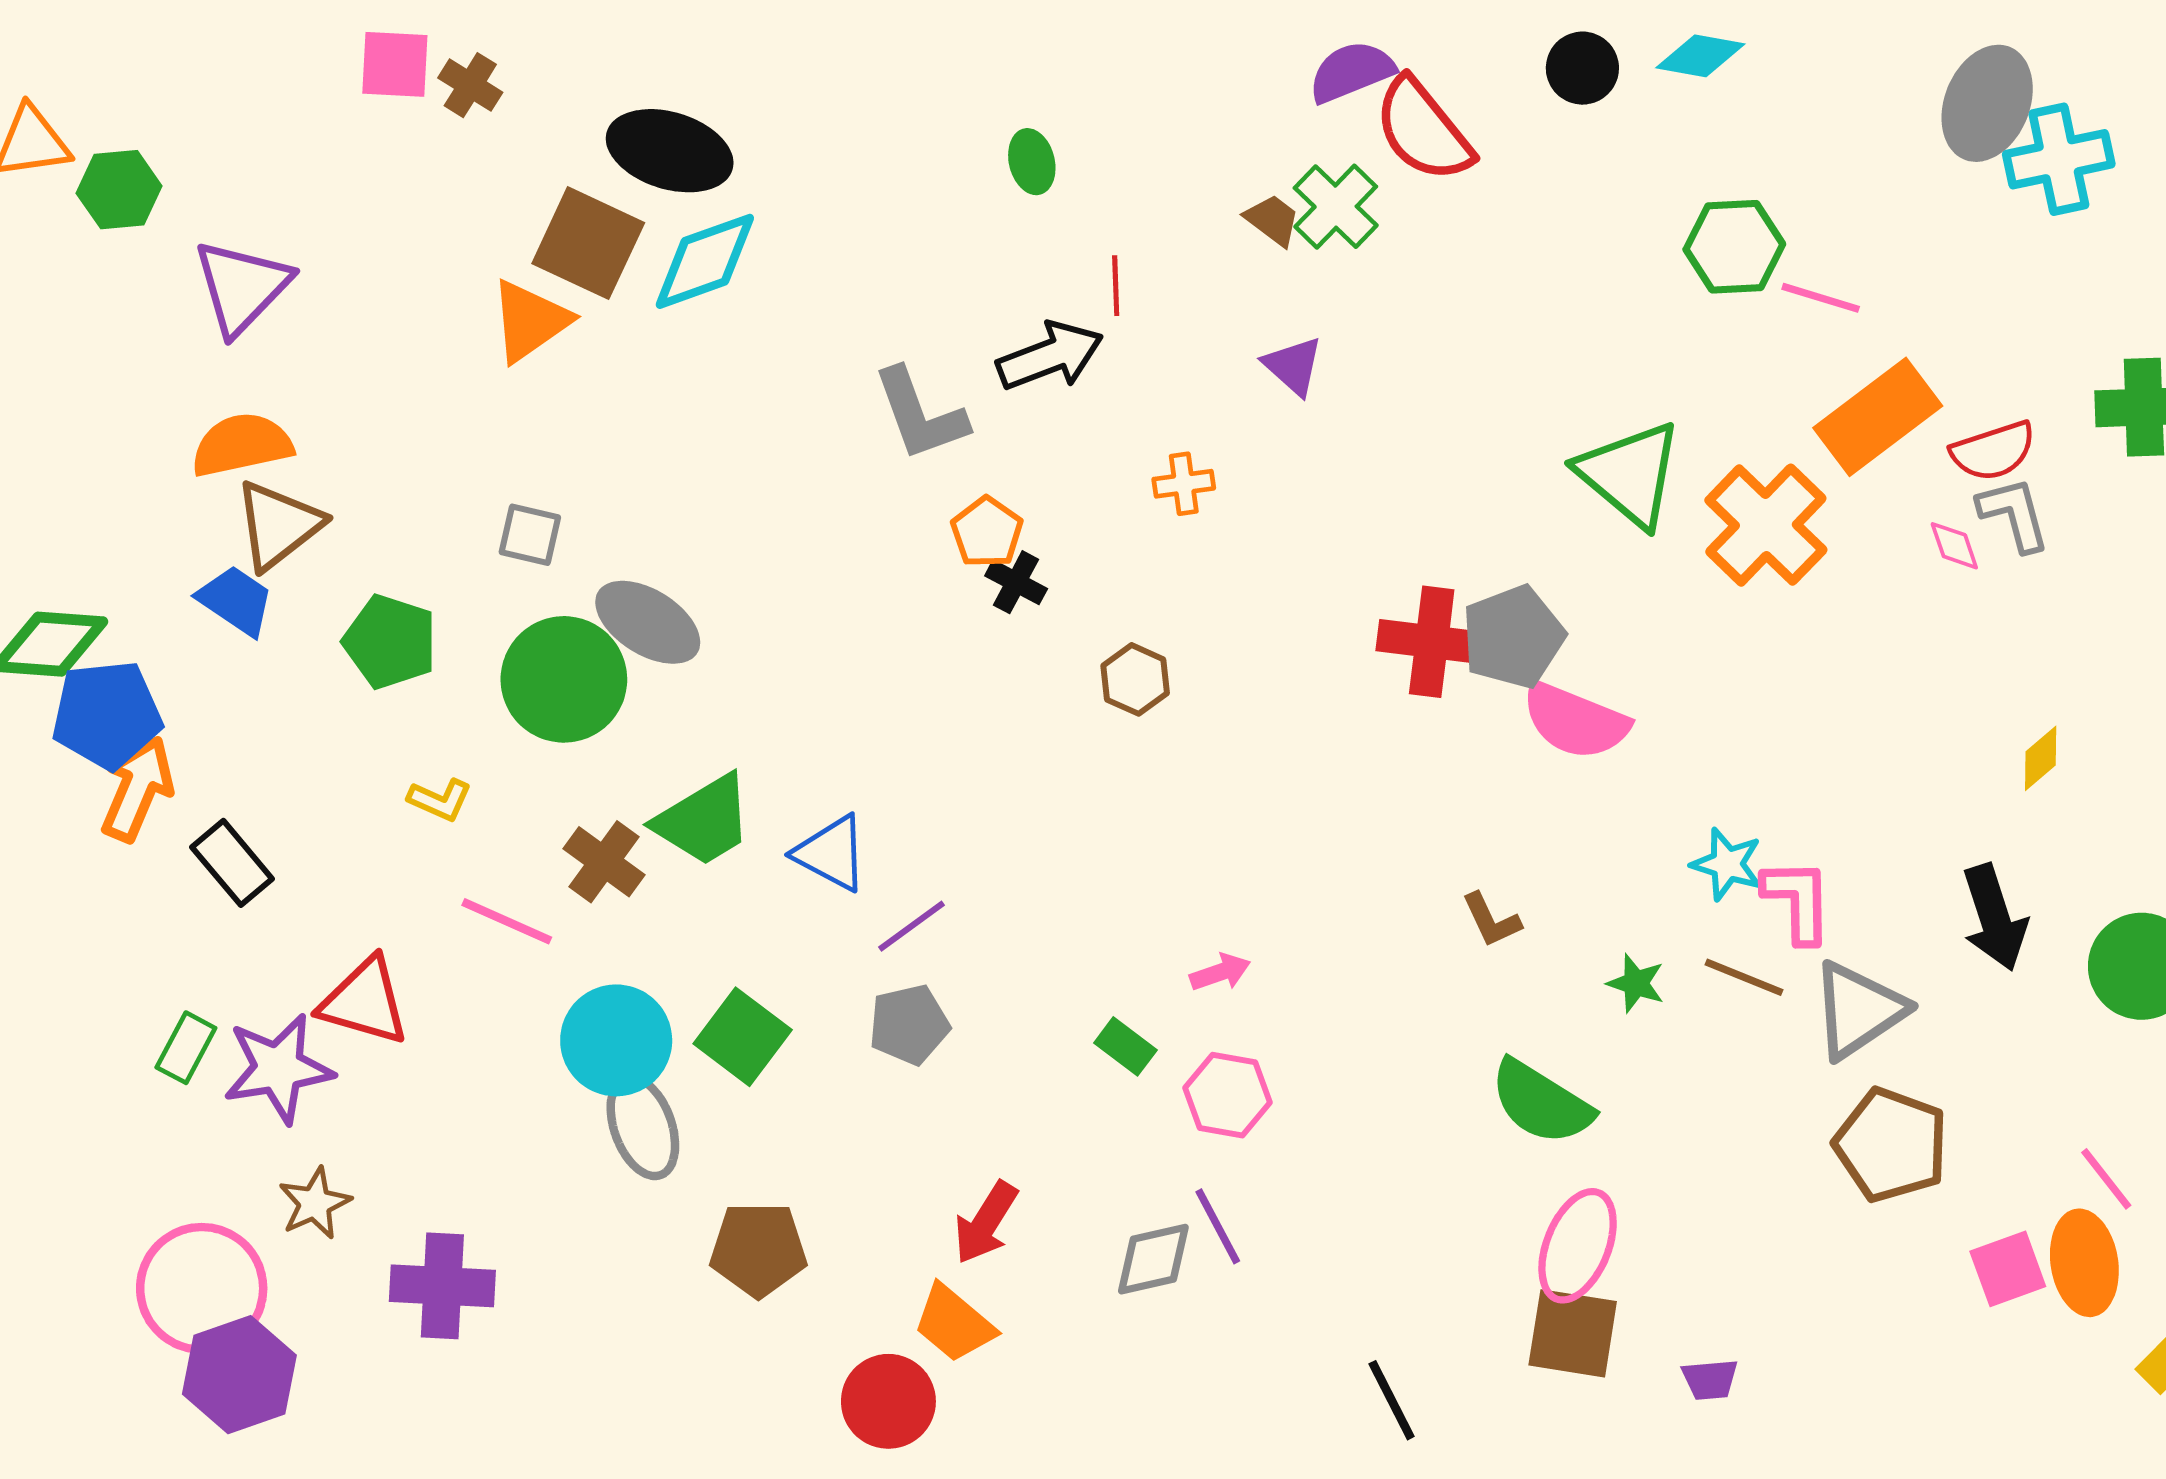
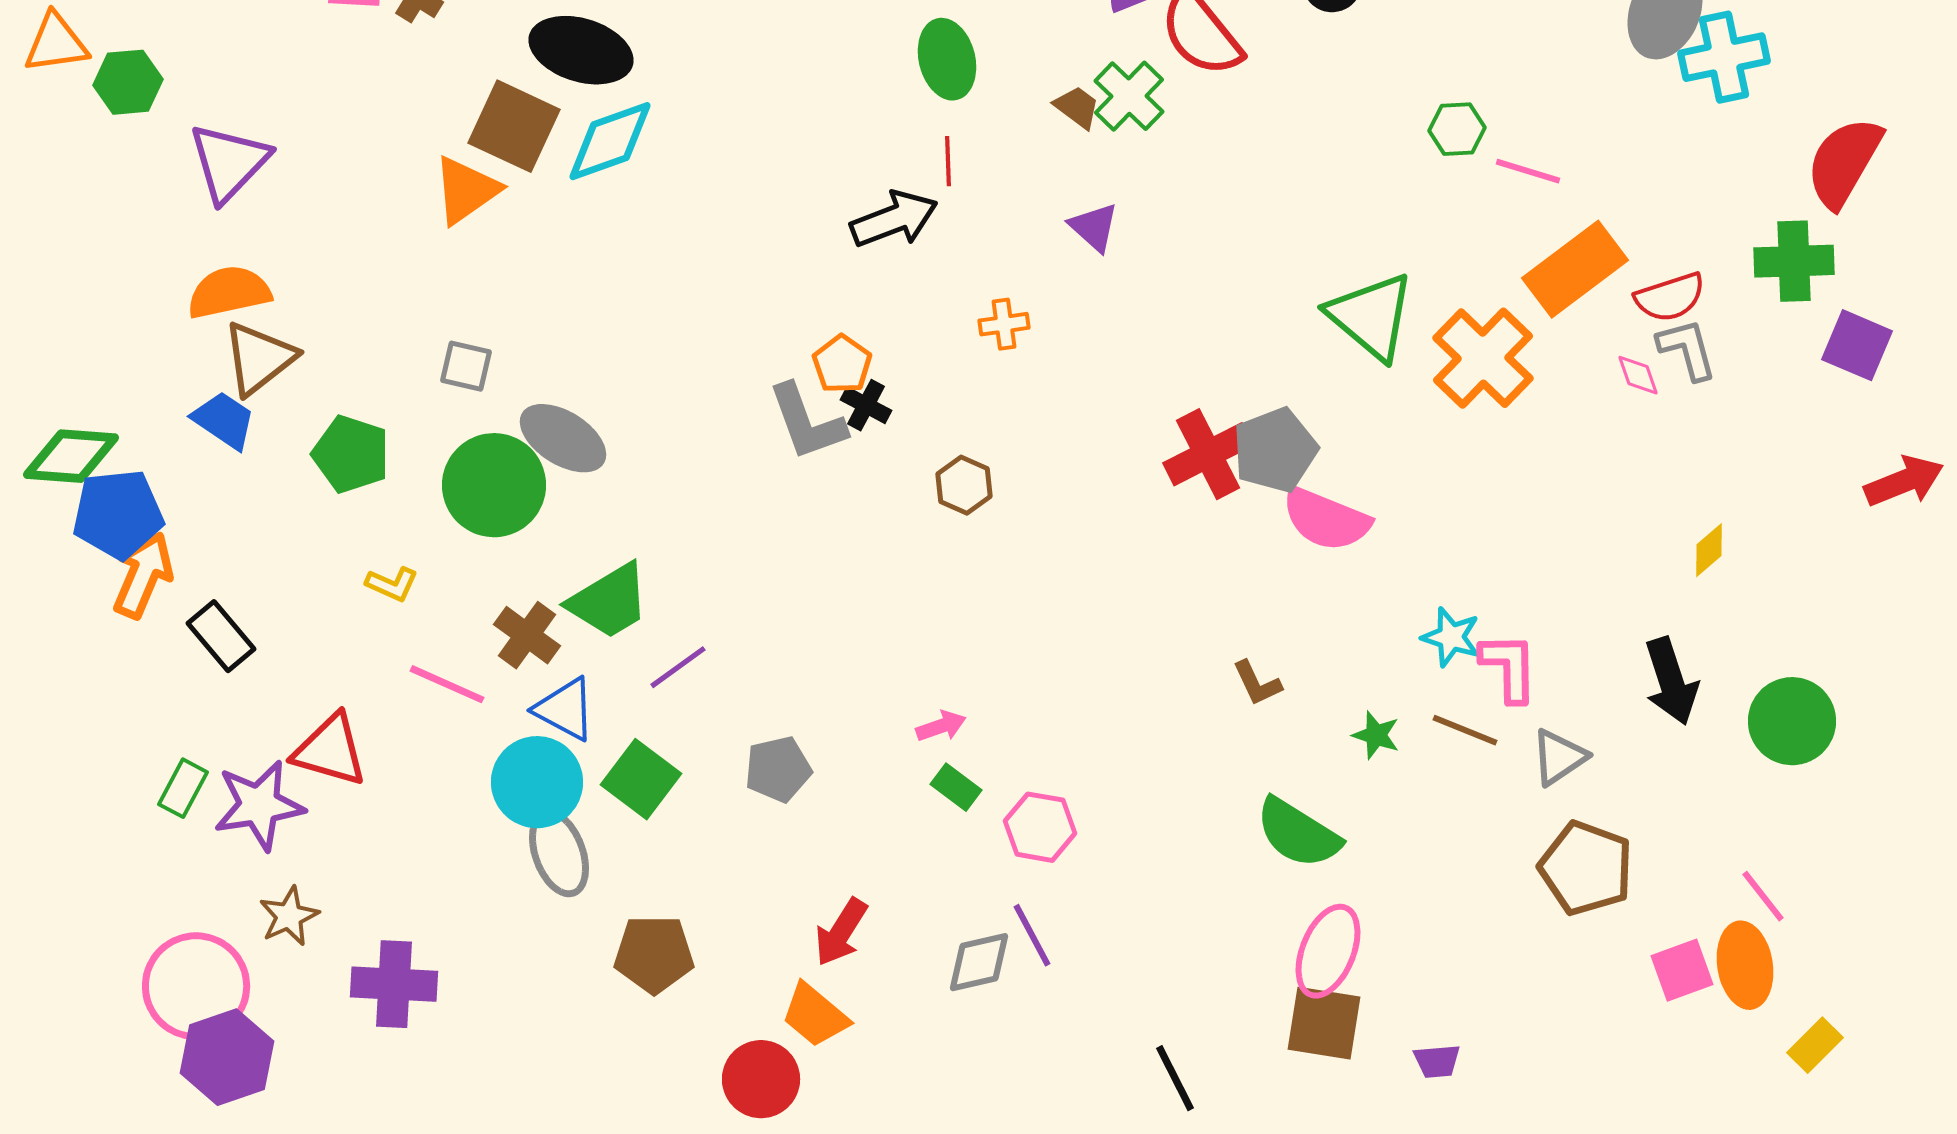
green ellipse: (1032, 162) -> (947, 59), moved, size x1.5
green hexagon: (1734, 247) -> (1457, 129), size x0.7
gray L-shape: (920, 414) -> (807, 422), moved
red cross: (1432, 642) -> (1208, 454), turned -34
blue triangle: (831, 853) -> (565, 709), moved
purple line: (911, 926) -> (678, 667), moved
pink arrow: (1220, 972) -> (941, 726), moved
gray triangle: (1858, 1010) -> (1559, 757), size x0.7

